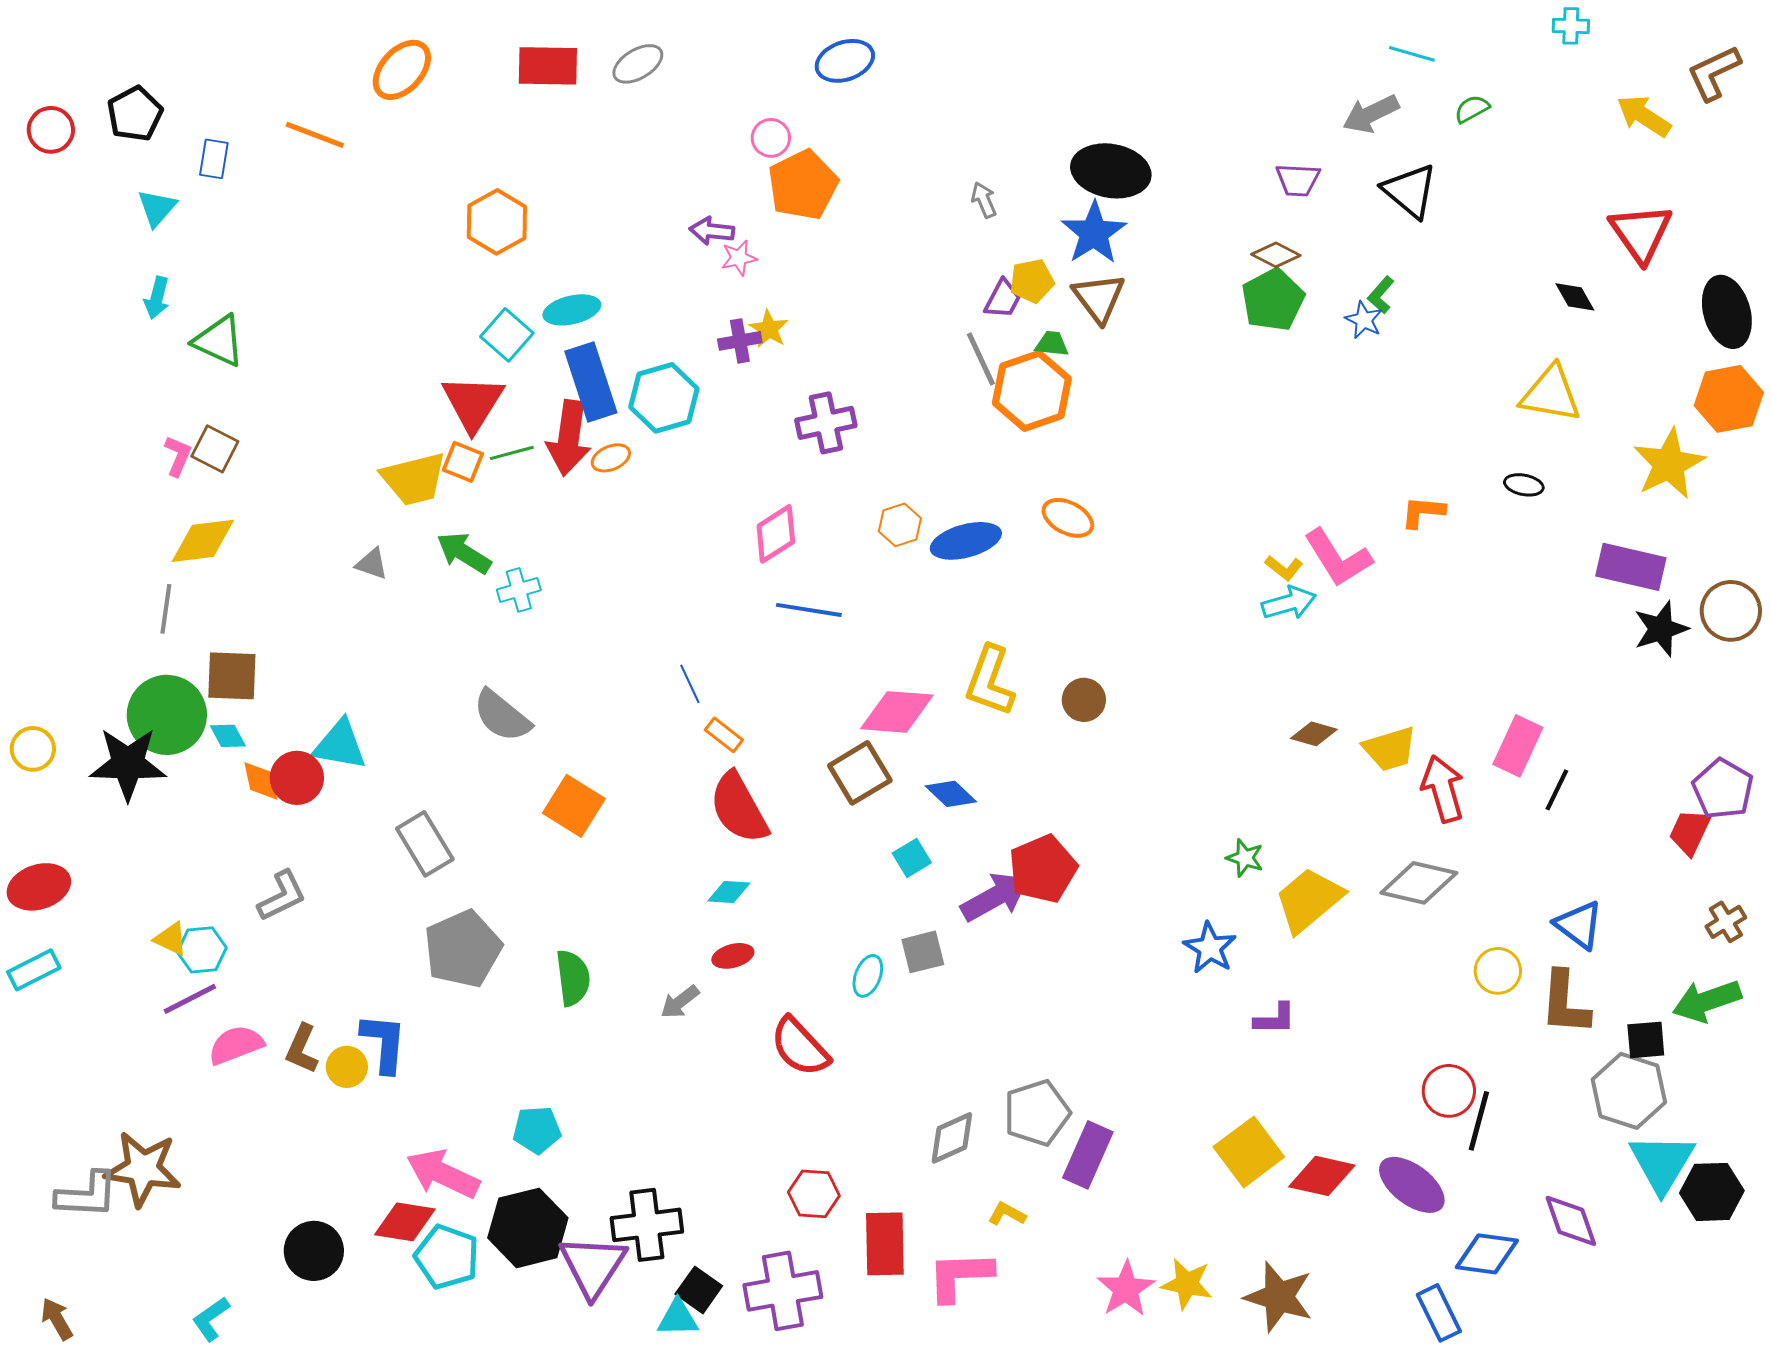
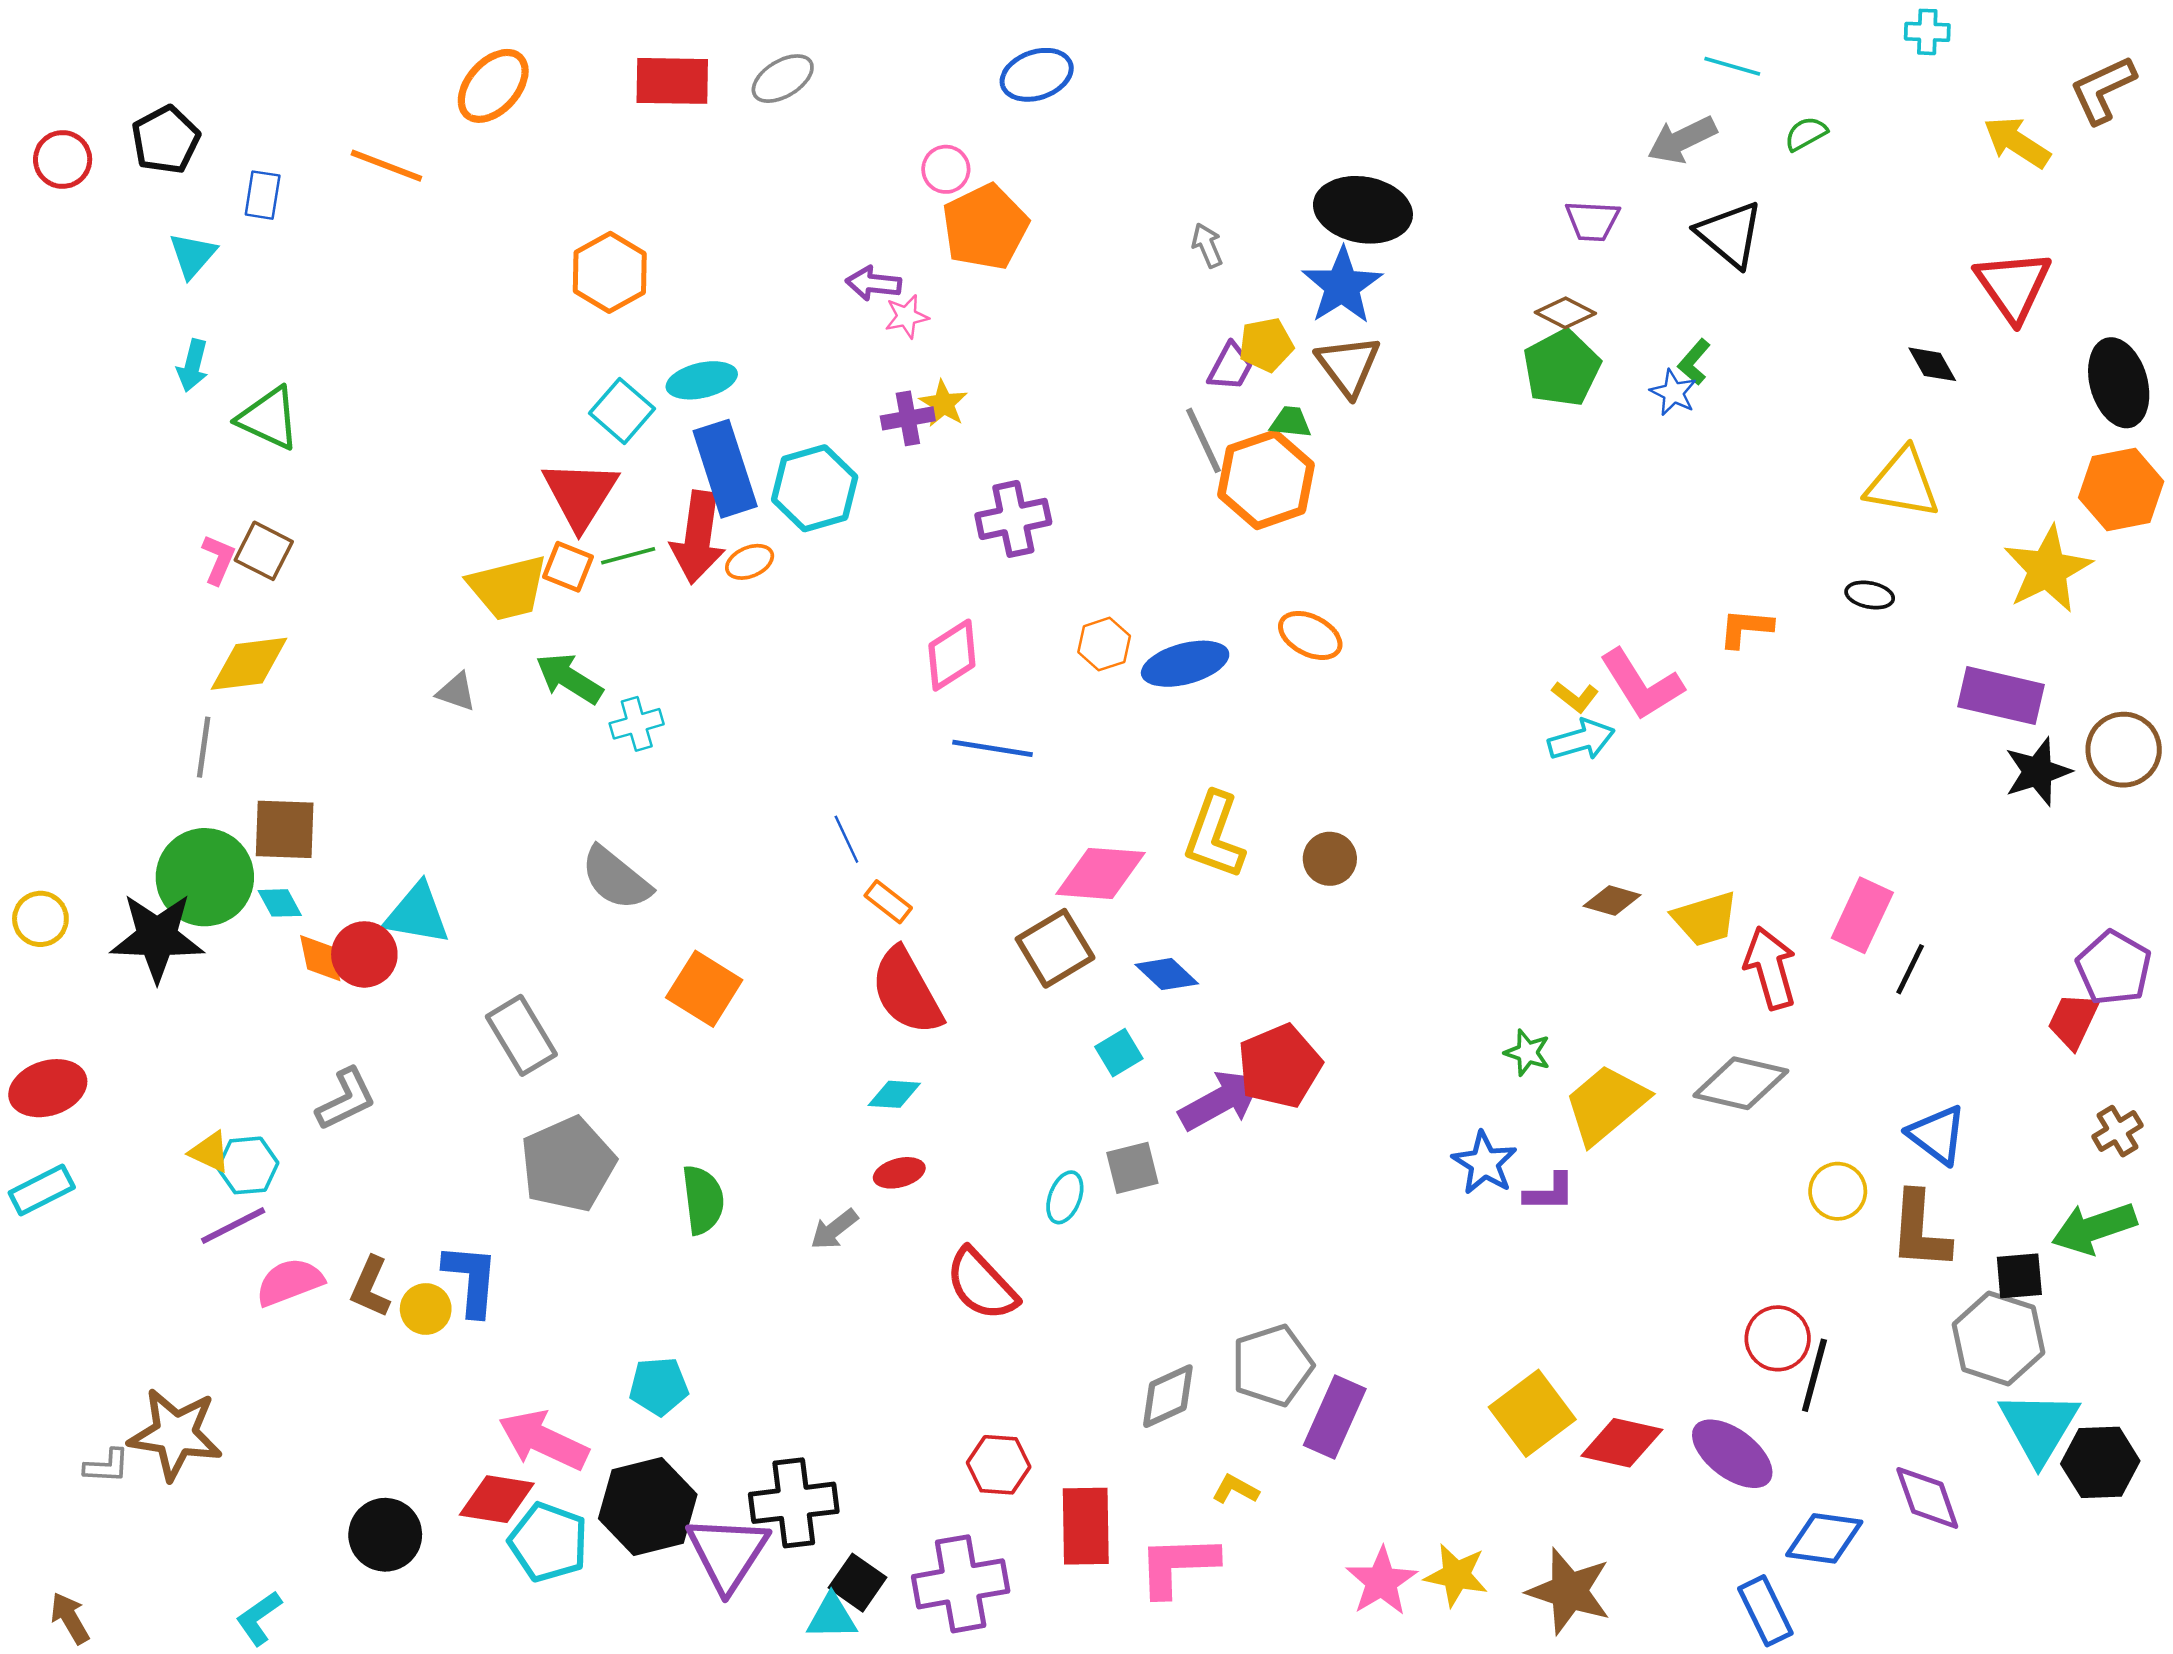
purple L-shape: (1275, 1019) -> (1549, 1192), moved
gray L-shape: (87, 1195) -> (107, 1466), size x0.6

